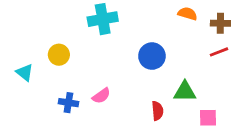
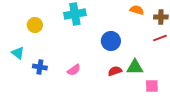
yellow circle: (59, 55) -> (35, 25), moved
blue cross: (68, 103) -> (40, 67), moved
red semicircle: (157, 111) -> (115, 71), moved, turned -104

